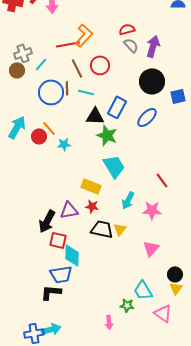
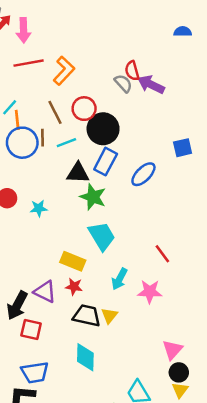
red semicircle: (127, 29) -> (132, 71), moved, turned -91
red line: (68, 44) -> (29, 63), moved
purple arrow: (153, 46) -> (151, 85), turned -80
black circle: (152, 81) -> (103, 129), moved
cyan line: (86, 92) -> (66, 143), turned -35
orange line: (49, 128) -> (17, 120), moved, turned 35
purple triangle: (69, 210) -> (45, 292), turned 36
pink triangle: (151, 248) -> (172, 350), moved
cyan diamond: (72, 255) -> (85, 357), moved

